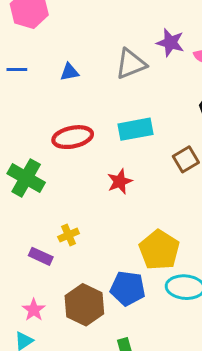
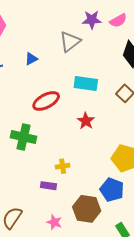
cyan rectangle: (135, 129) -> (86, 83), turned 35
yellow cross: (69, 235) -> (63, 166), turned 32
blue pentagon: (128, 288) -> (112, 190), turned 30

